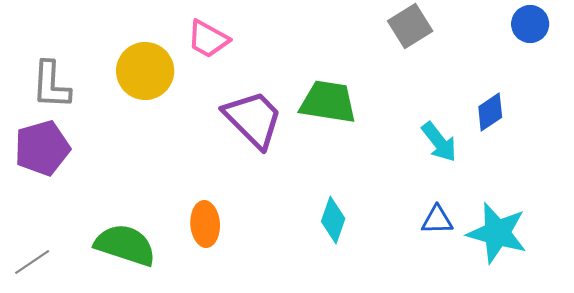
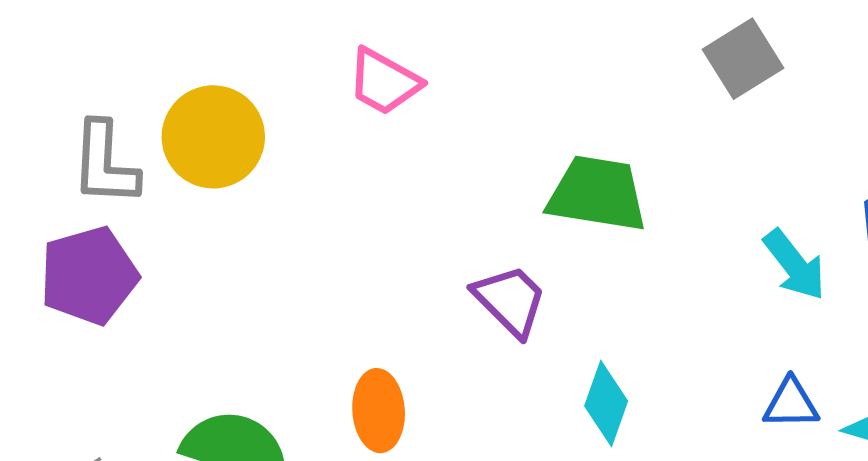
yellow circle: (145, 71) -> (213, 137), moved
purple trapezoid: (253, 119) -> (510, 300), moved, size x0.7

